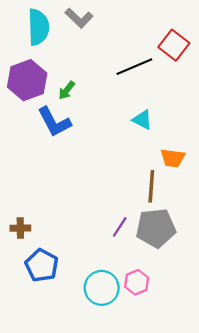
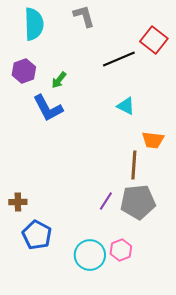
gray L-shape: (79, 18) -> (84, 16), moved, turned -150
purple hexagon: (27, 80) -> (24, 71), size x0.7

